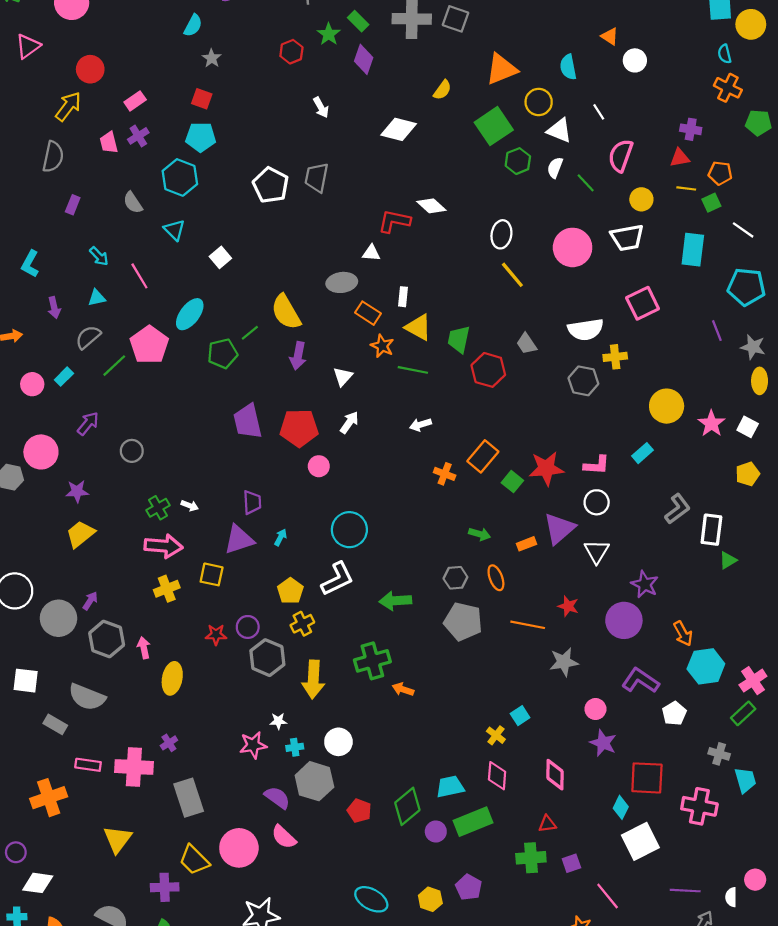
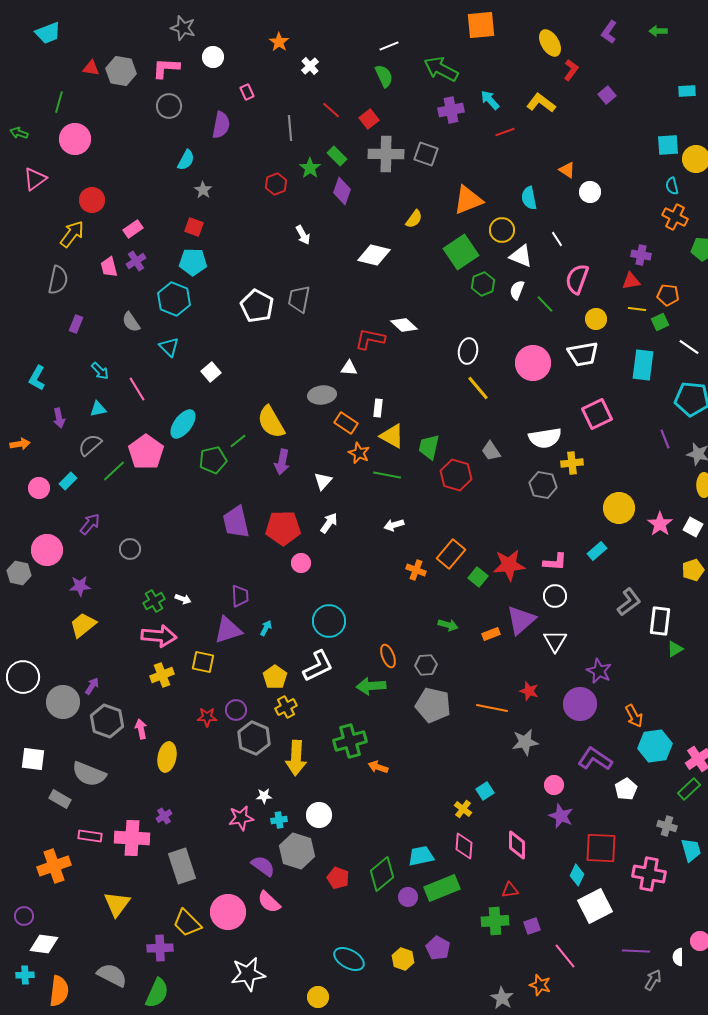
orange ellipse: (496, 578) -> (388, 656), moved

